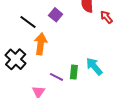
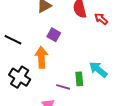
purple square: (56, 15) -> (54, 35), moved
black line: (28, 22) -> (13, 40), moved

